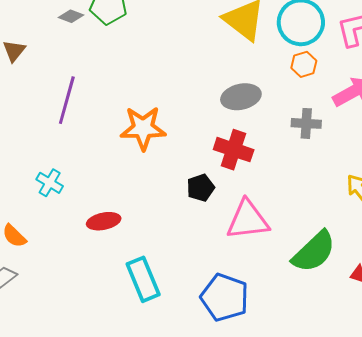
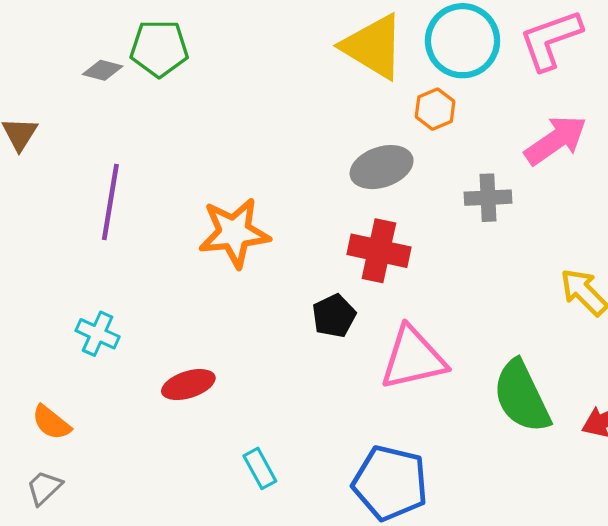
orange hexagon: (304, 64) -> (435, 109), moved
green semicircle: (314, 252) -> (522, 396), turned 114
cyan rectangle: (143, 279) -> (260, 468), size x0.6

